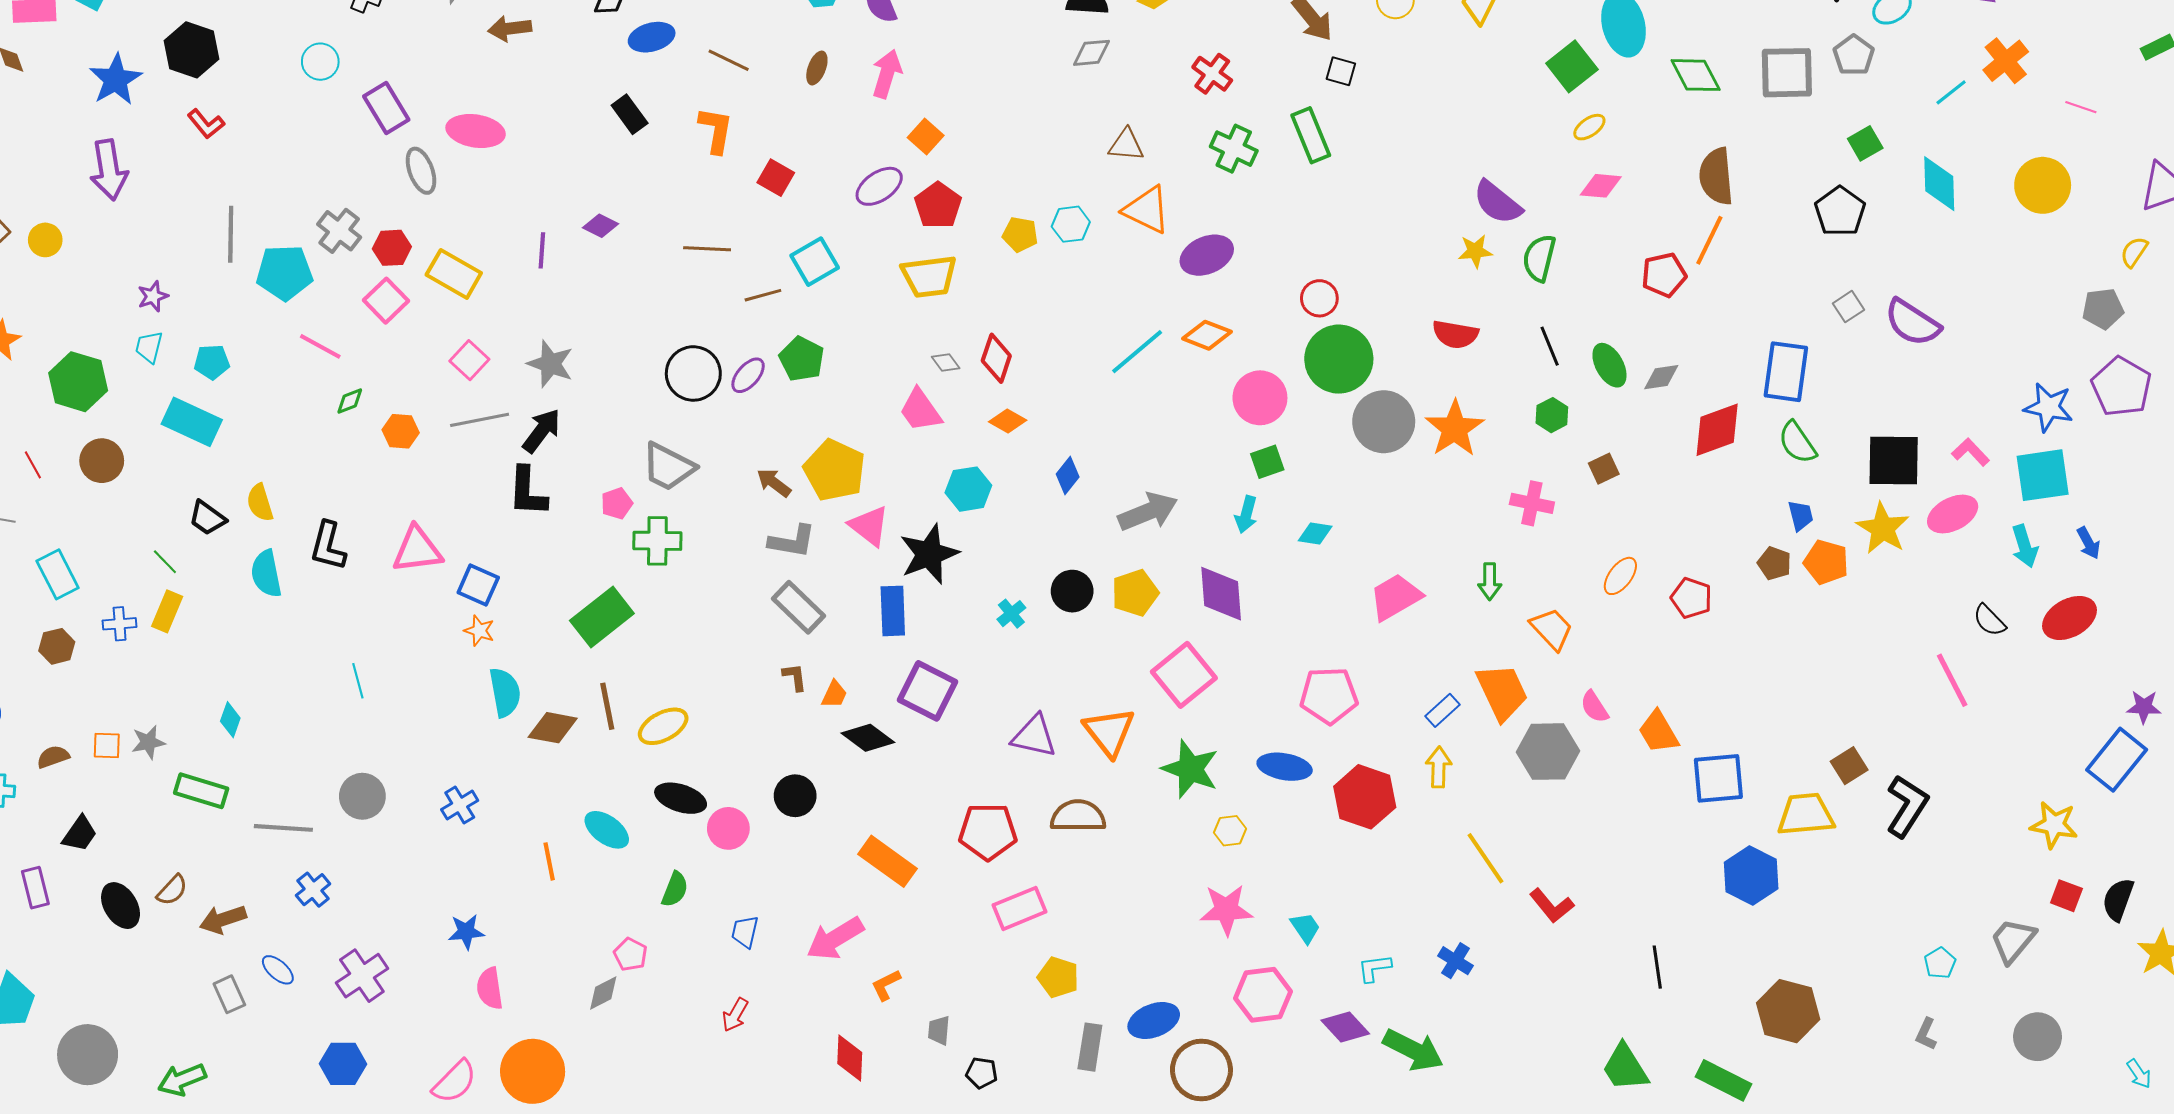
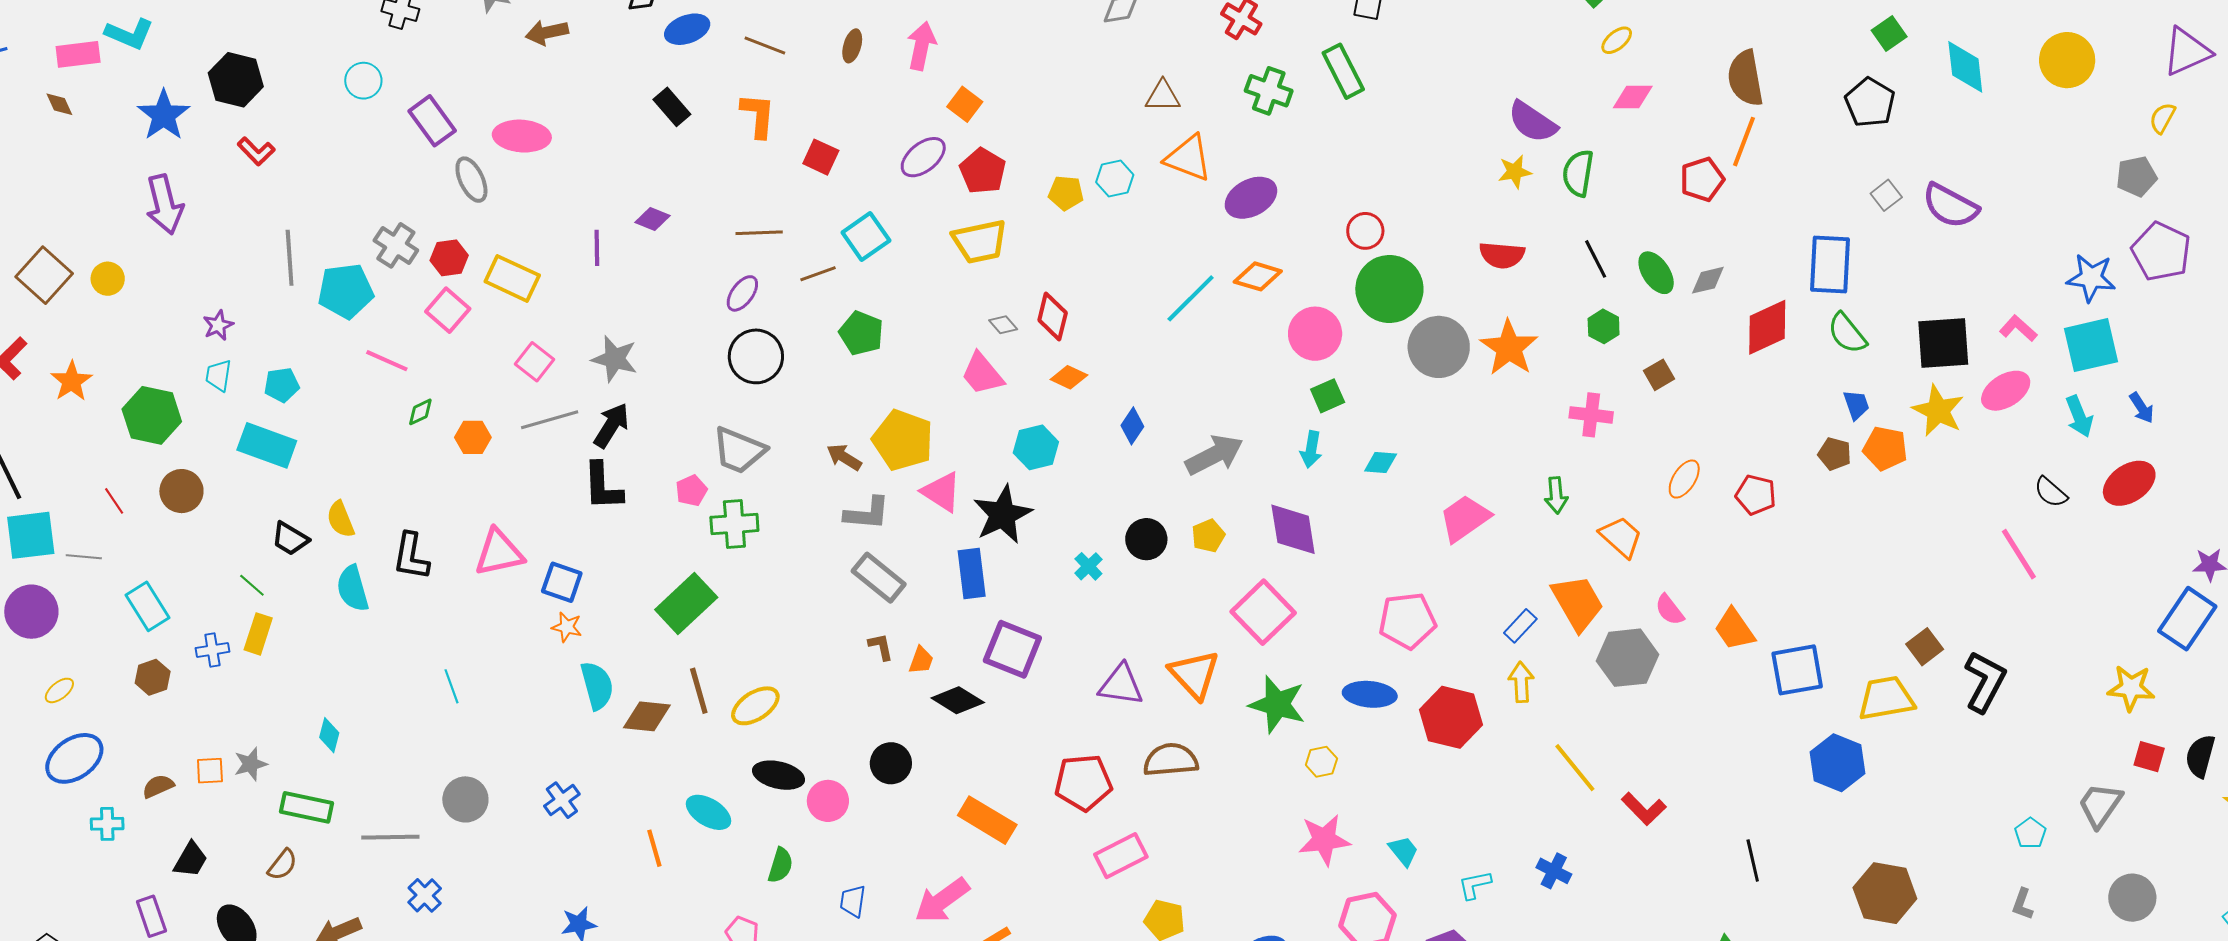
purple ellipse: (748, 375) -> (742, 293), moved
yellow pentagon: (1135, 593) -> (1208, 536), size x0.7
brown semicircle: (172, 890) -> (282, 865), moved

